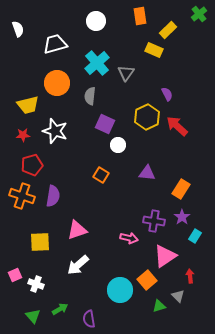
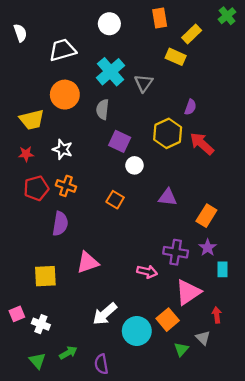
purple semicircle: (167, 94) -> (190, 107), turned 48
white star: (55, 131) -> (63, 149), size x0.7
orange cross: (22, 196) -> (66, 186), moved, size x0.7
cyan rectangle: (195, 236) -> (222, 269), turned -32
white arrow: (78, 265) -> (105, 314), moved
green triangle: (159, 306) -> (181, 349), turned -32

